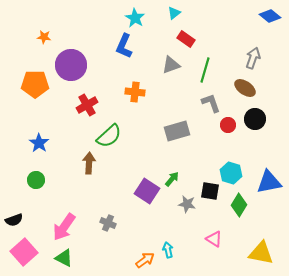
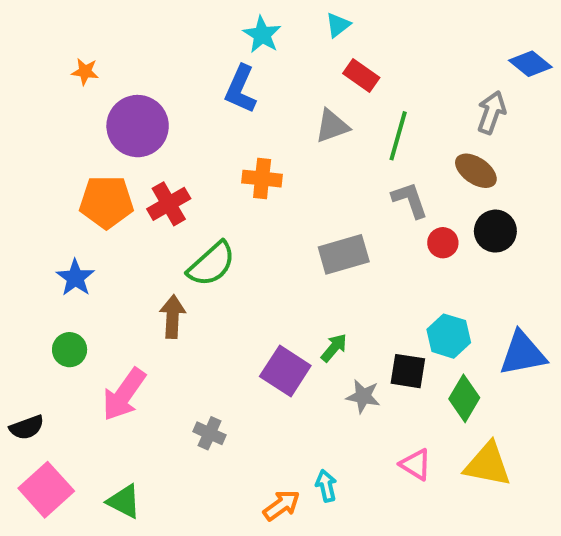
blue diamond: (270, 16) -> (530, 64), moved
orange pentagon: (35, 84) -> (106, 202), moved
pink arrow: (64, 227) -> (124, 394), moved
yellow triangle: (261, 253) -> (488, 464), moved

